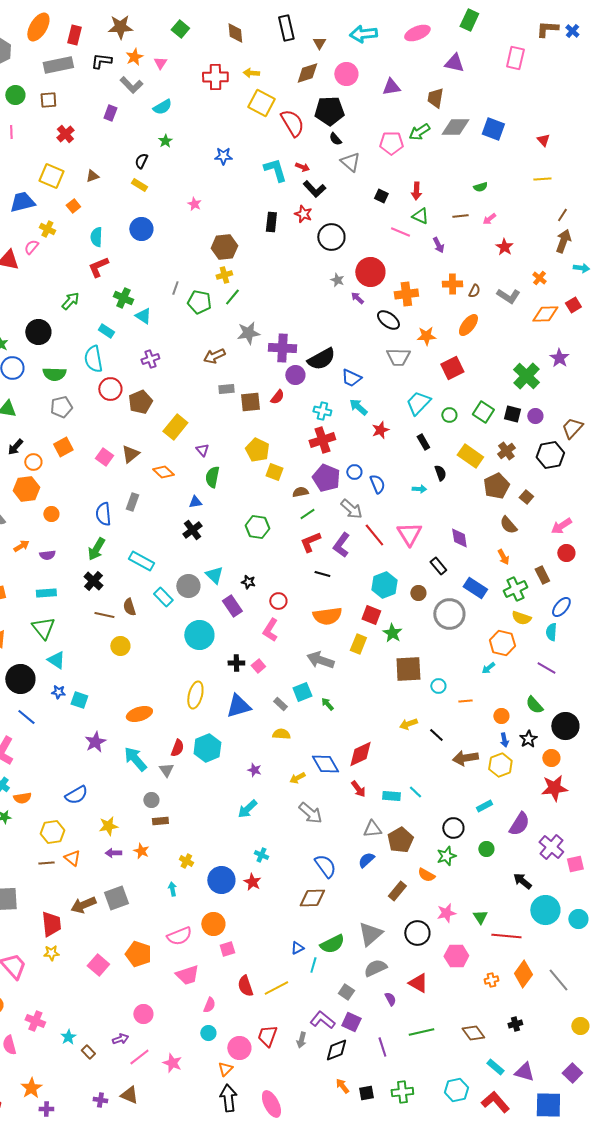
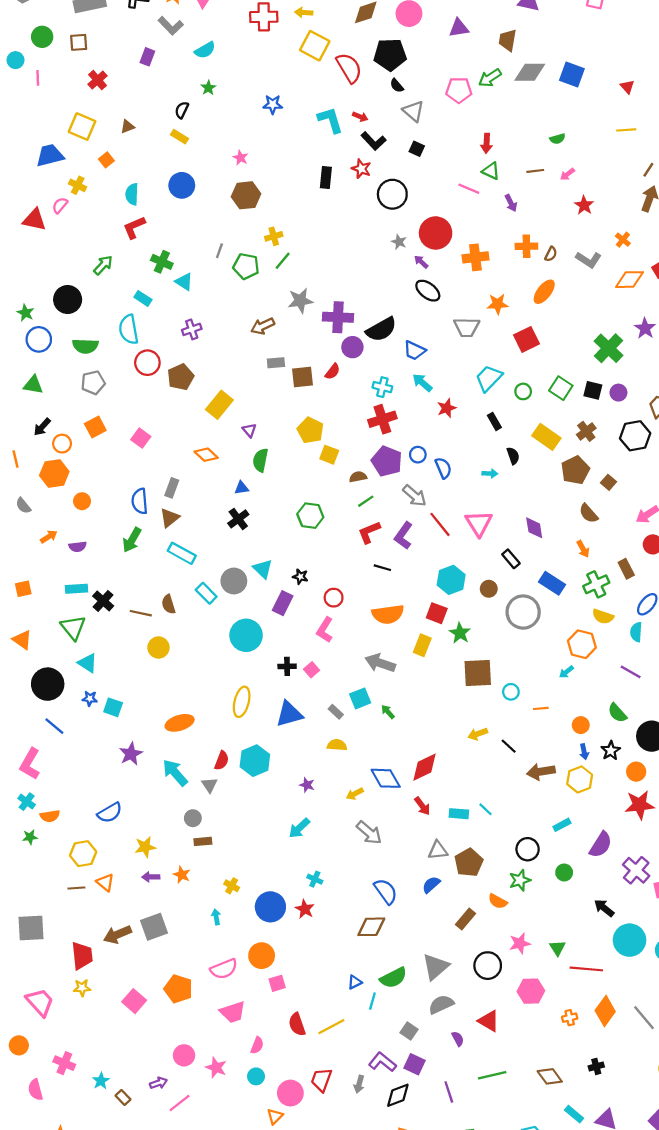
black square: (381, 196) -> (417, 149), moved
brown hexagon: (224, 247) -> (246, 195), moved
black ellipse: (388, 320) -> (428, 291), moved
brown triangle: (130, 454) -> (170, 518), moved
black cross: (93, 581) -> (103, 601), moved
purple rectangle: (232, 606) -> (283, 603), turned 60
pink star: (172, 1063) -> (216, 1068), moved

